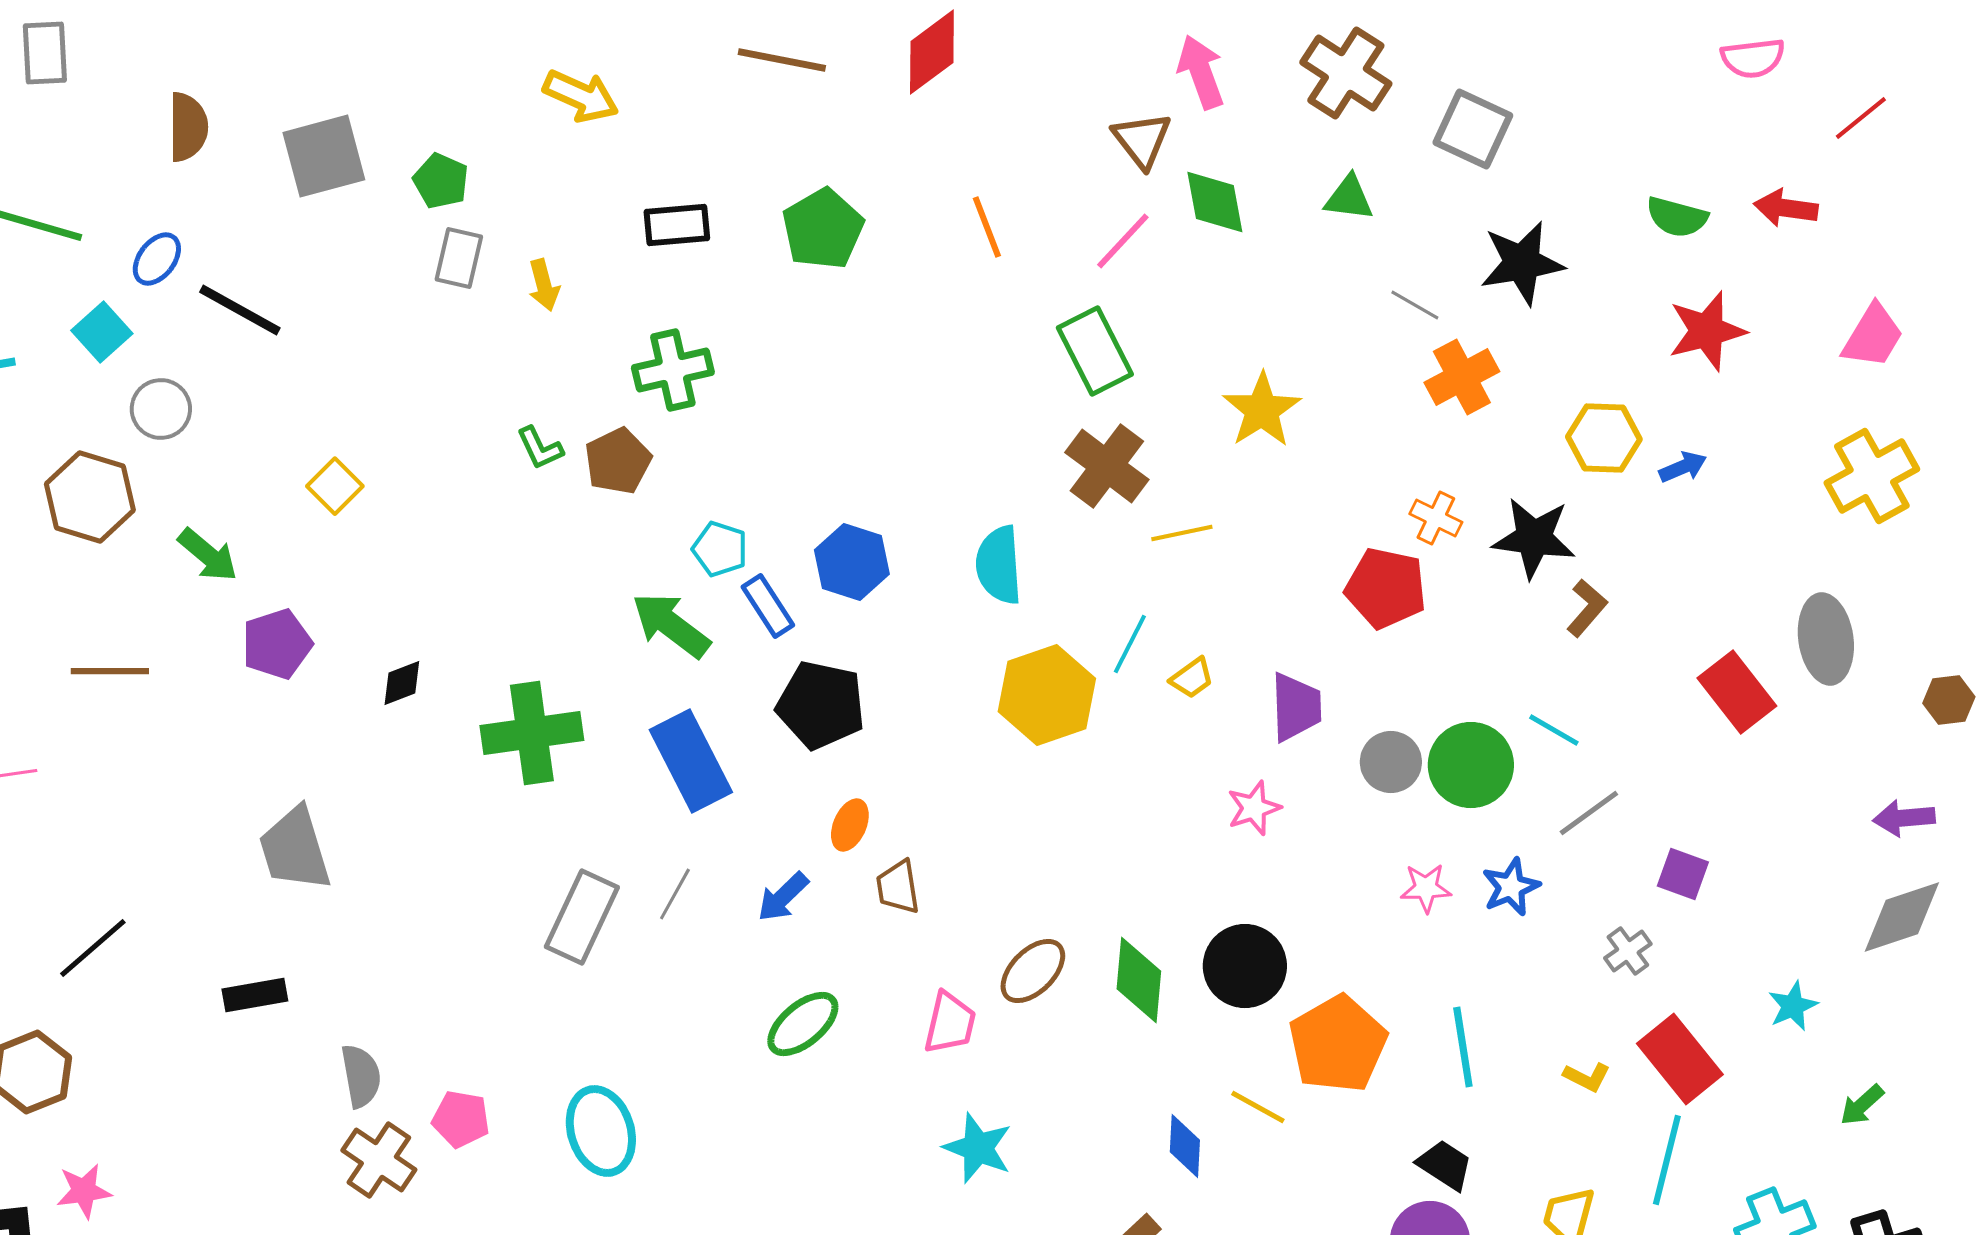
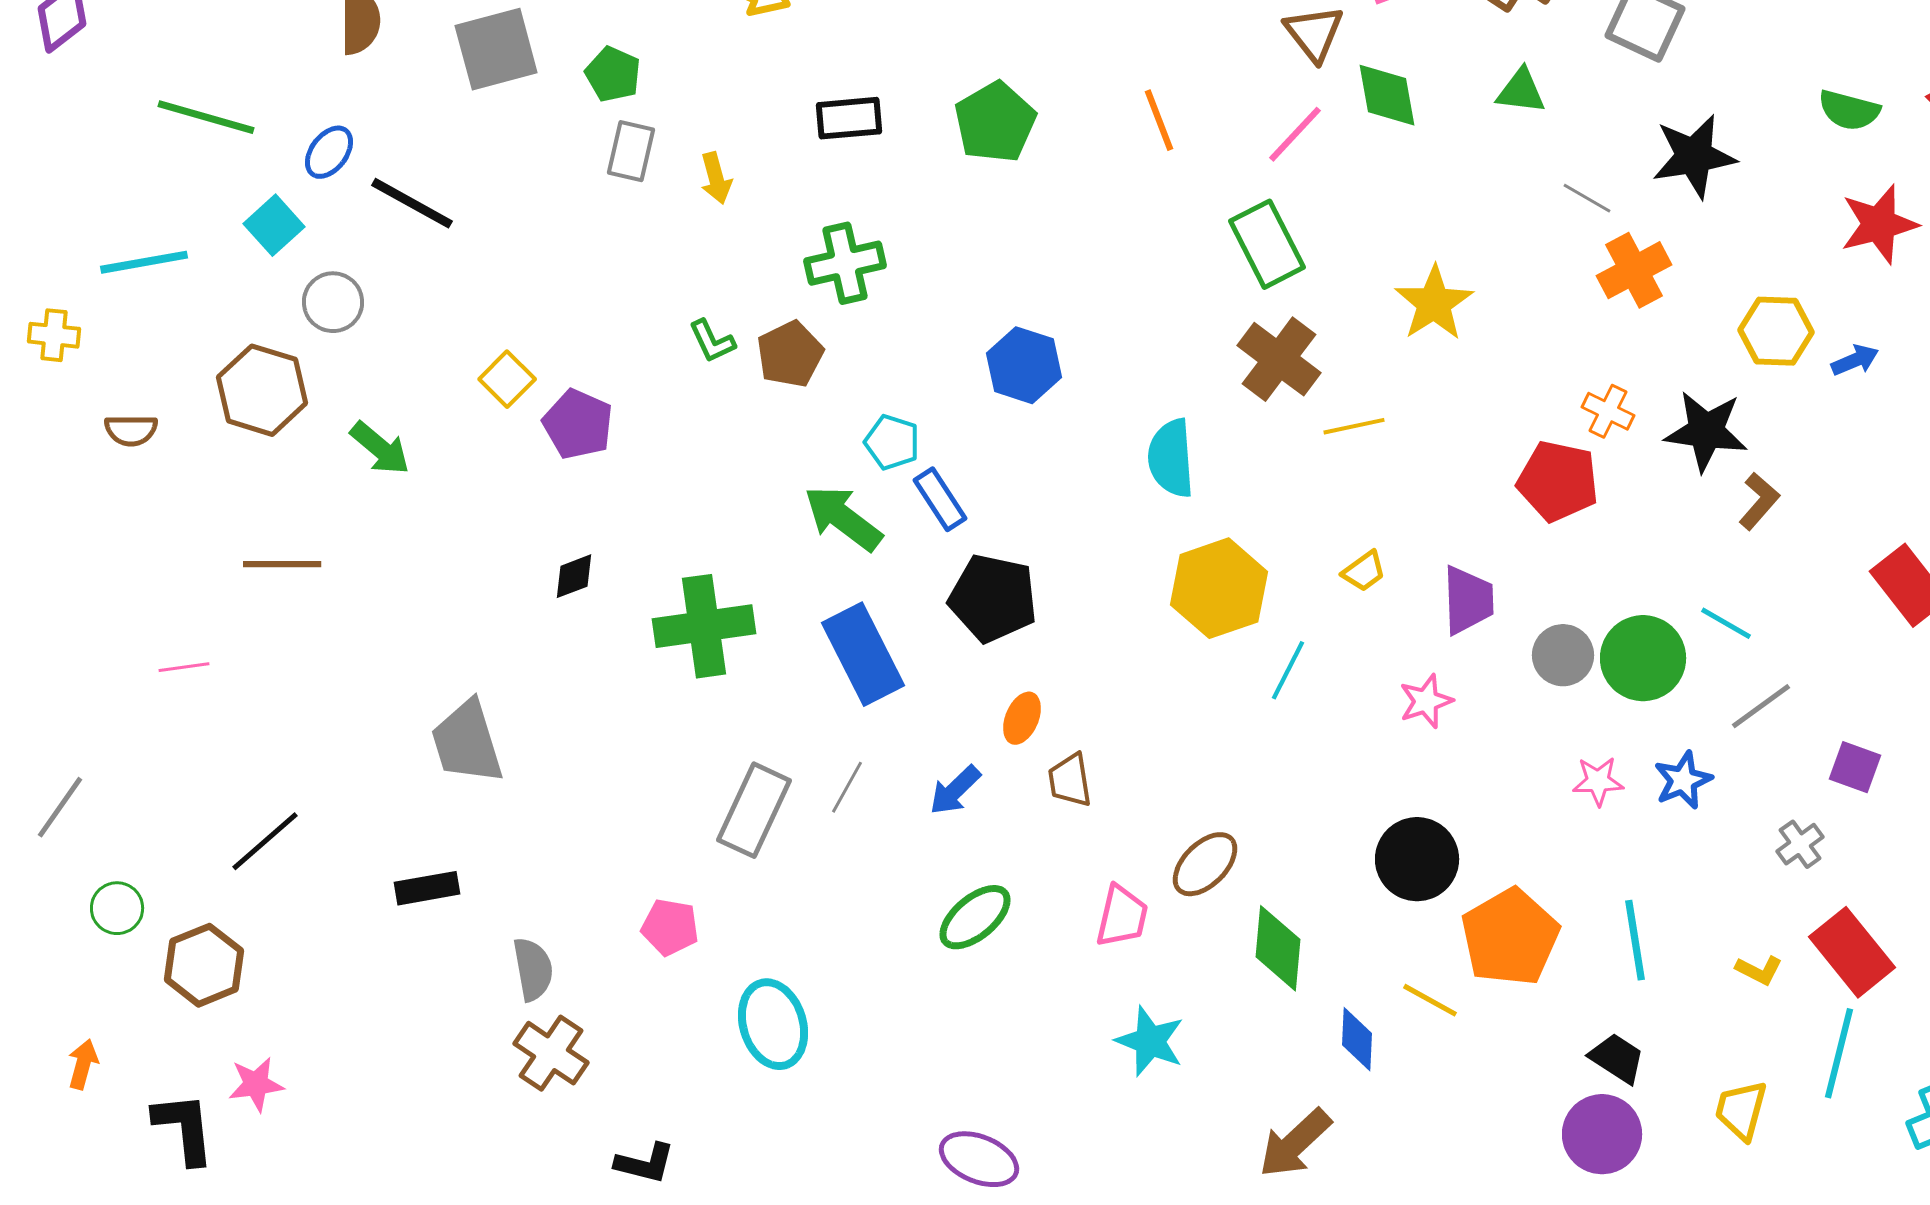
blue hexagon: (852, 562) -> (1024, 365), moved
purple pentagon: (277, 644) -> (578, 424), moved, turned -30
cyan line: (1130, 644) -> (1288, 670), moved
green diamond: (1139, 980) -> (1278, 948), moved
pink pentagon: (461, 1119) -> (670, 927), moved

